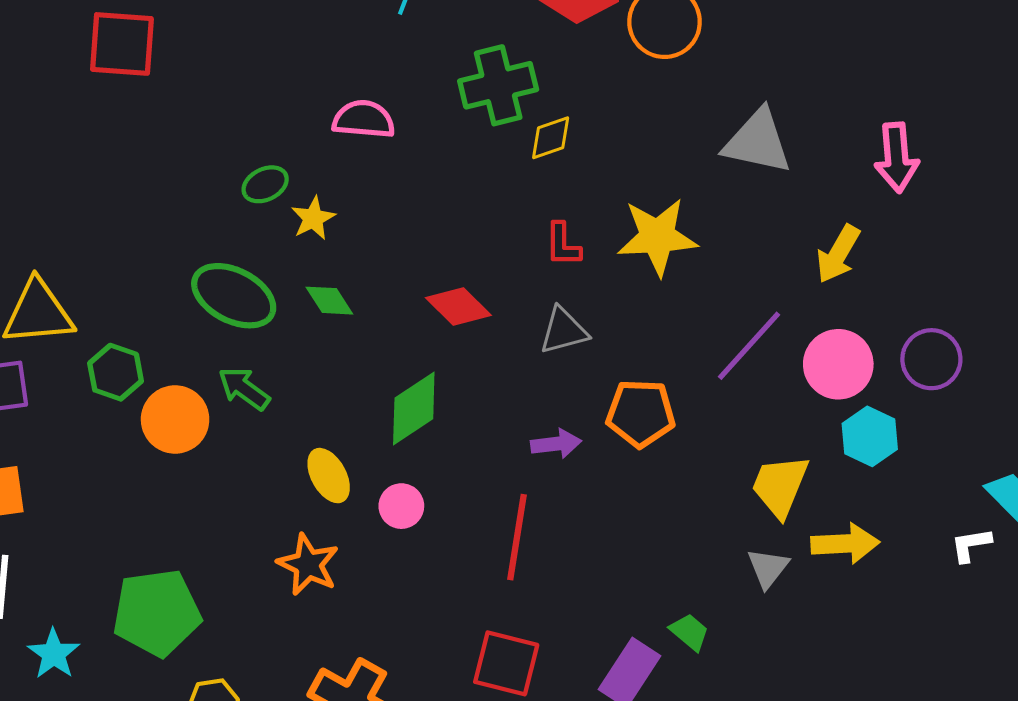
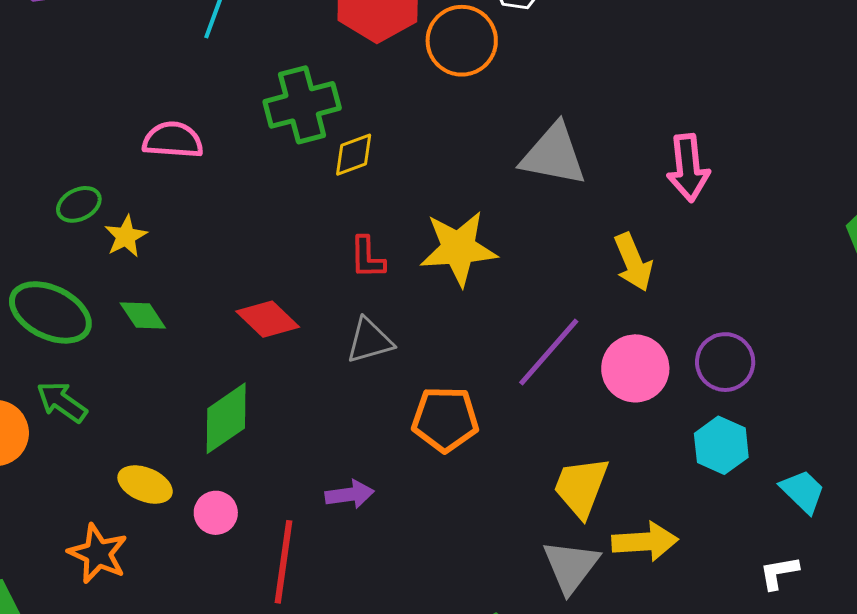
yellow arrow: (838, 254) -> (633, 262), turned -52
cyan hexagon: (870, 436) -> (721, 445), moved
purple arrow: (556, 444) -> (350, 494), moved
yellow ellipse: (329, 476) -> (145, 485), turned -38
red line: (517, 537) -> (284, 562), moved
white L-shape: (971, 545) -> (779, 573), moved
orange star: (308, 565) -> (98, 554), moved
gray triangle: (768, 568) -> (571, 566), size x1.4

